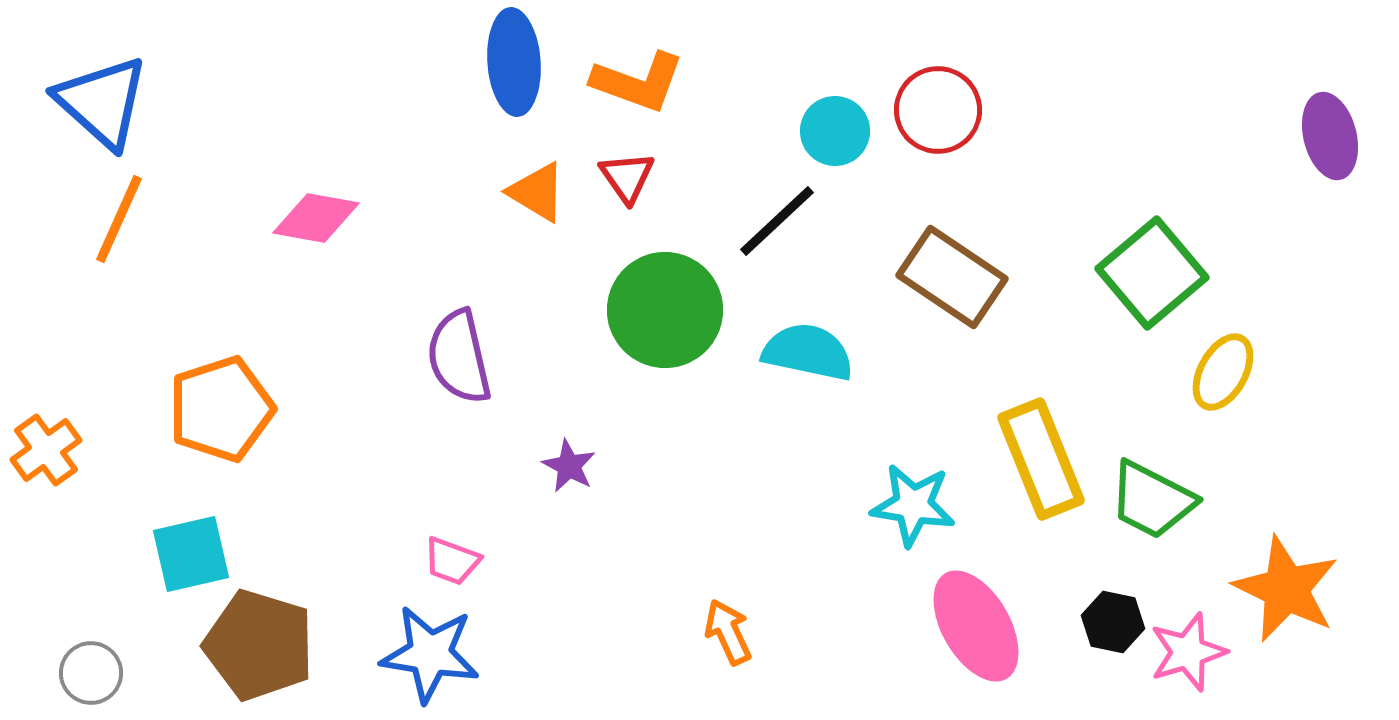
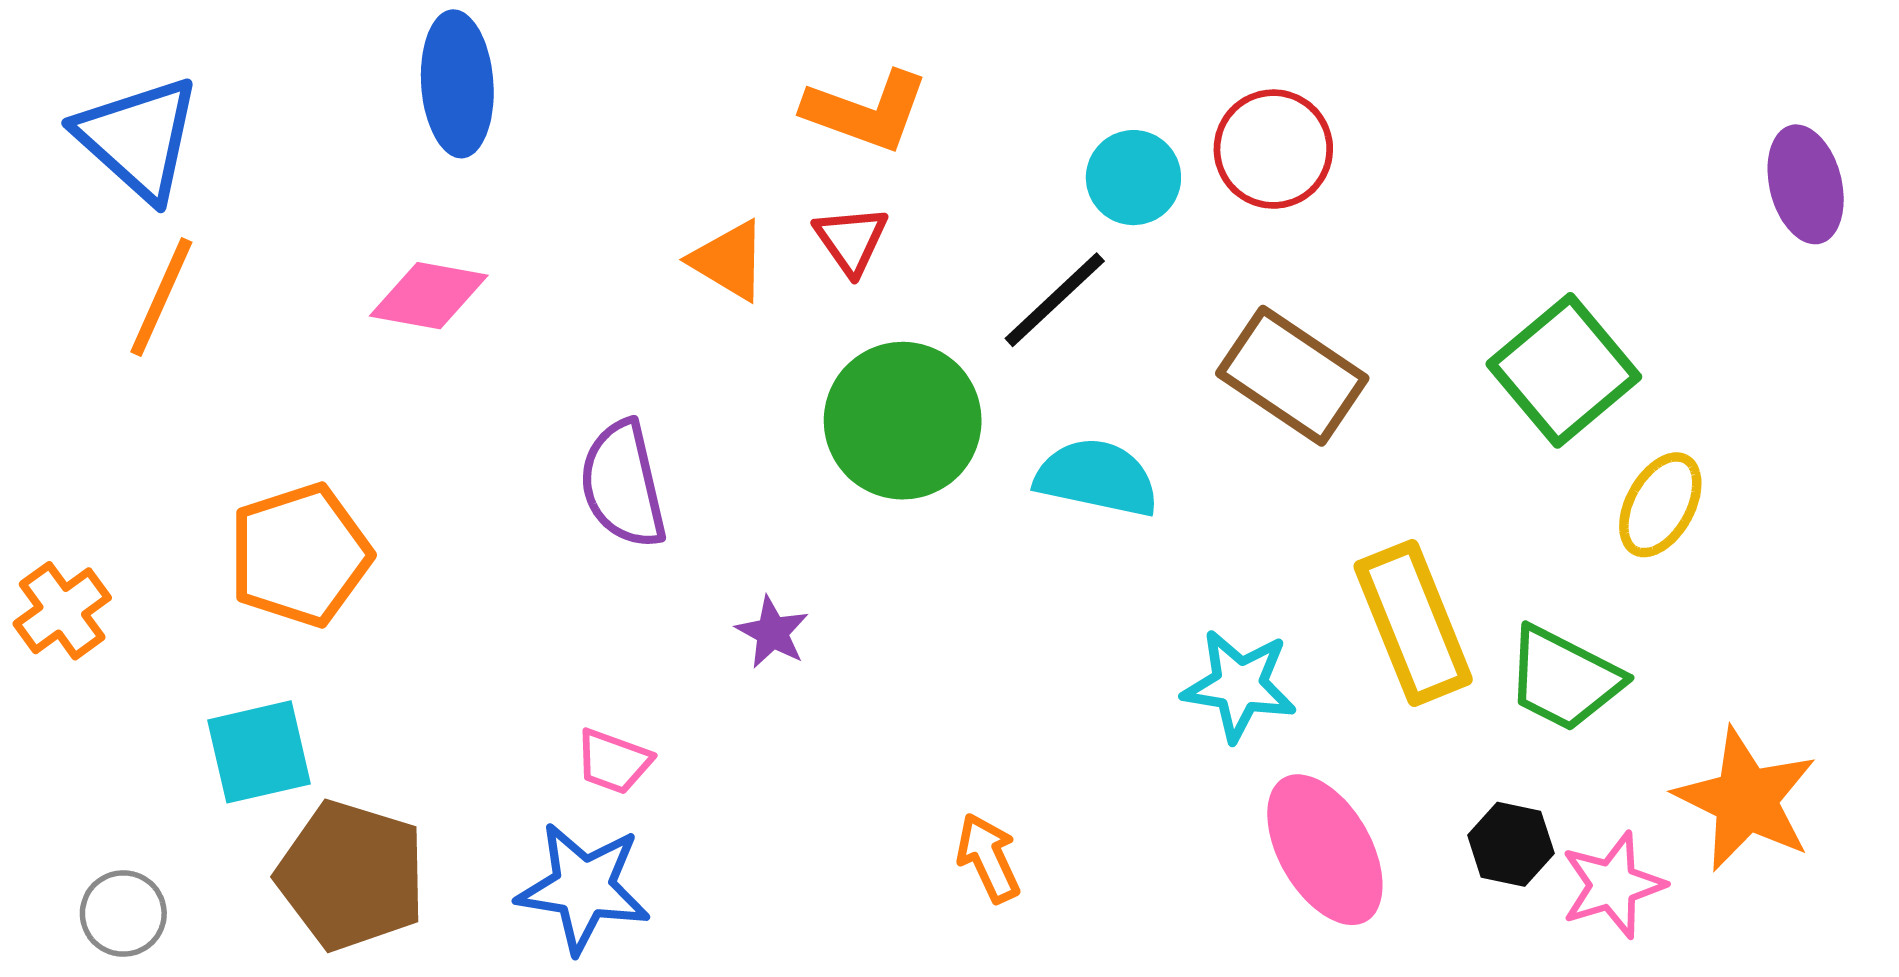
blue ellipse: (514, 62) -> (457, 84), moved

